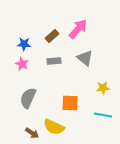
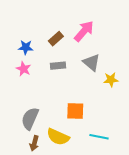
yellow star: (103, 88) -> (111, 80), moved
gray semicircle: (28, 98) -> (30, 118), moved
cyan line: (103, 115) -> (99, 137), moved
brown arrow: (32, 133) -> (34, 143), turned 72

